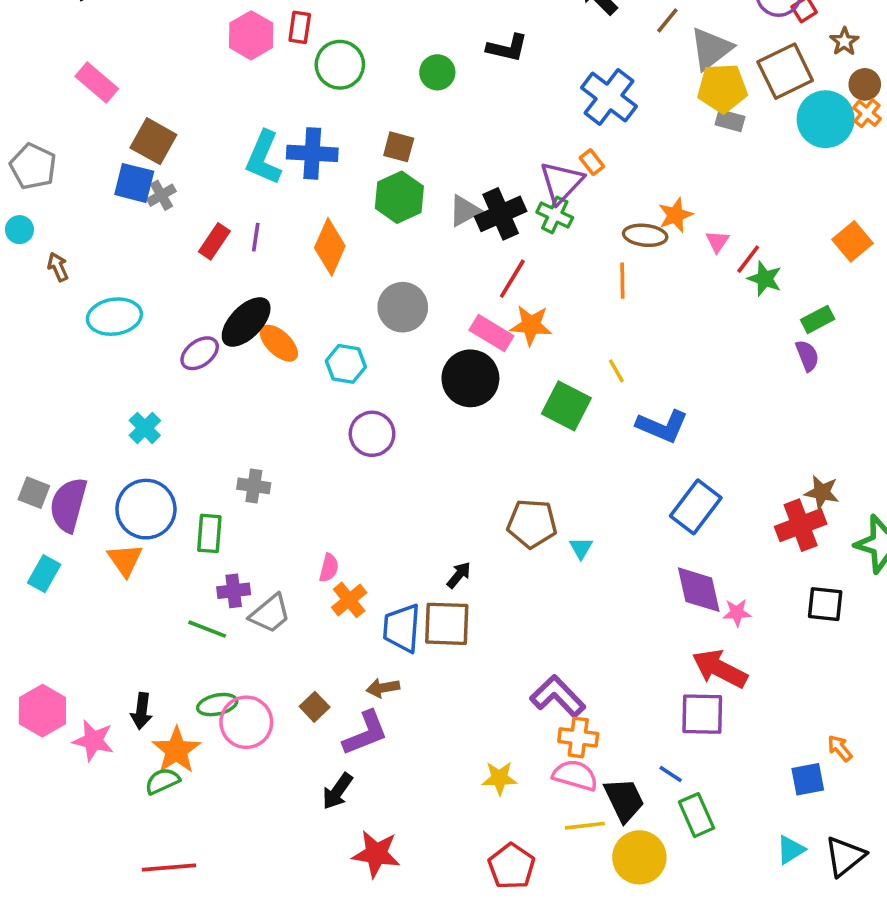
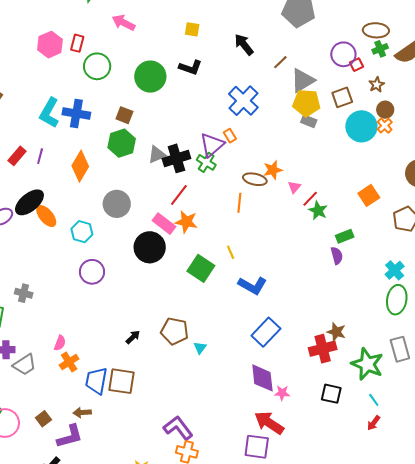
brown square: (785, 71) -> (342, 97), size x0.7
green circle: (437, 72) -> (150, 77), size x1.6
black arrow: (459, 575) -> (133, 337), moved

